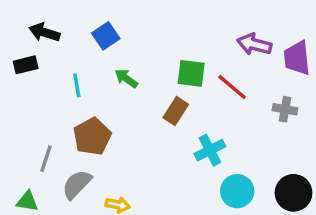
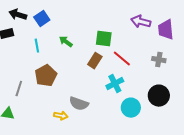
blue square: (106, 36) -> (42, 19), moved
red line: (232, 87) -> (122, 59), moved
gray semicircle: (77, 184) -> (79, 104), moved, turned -114
black circle: (294, 193) -> (159, 96), moved

